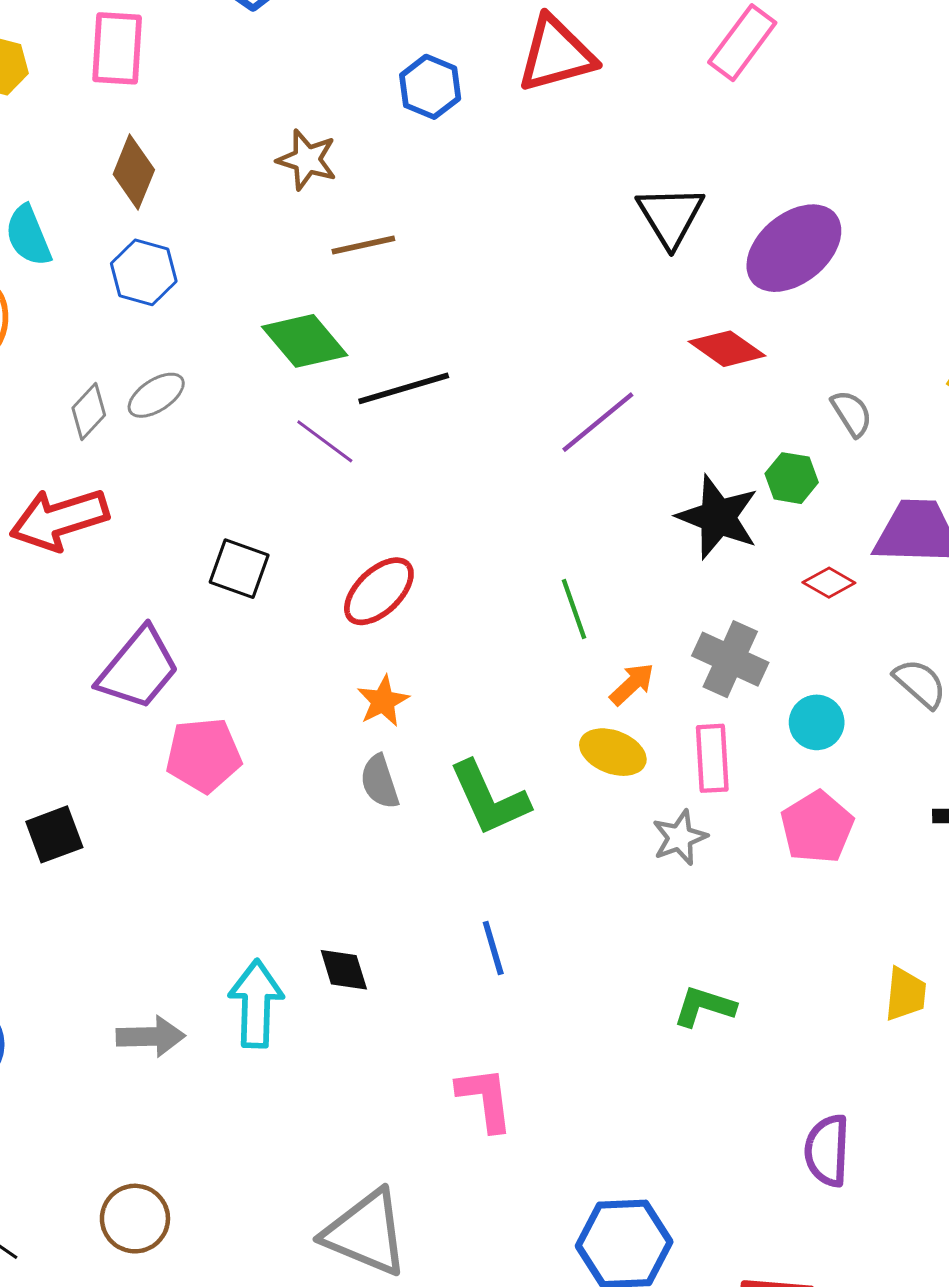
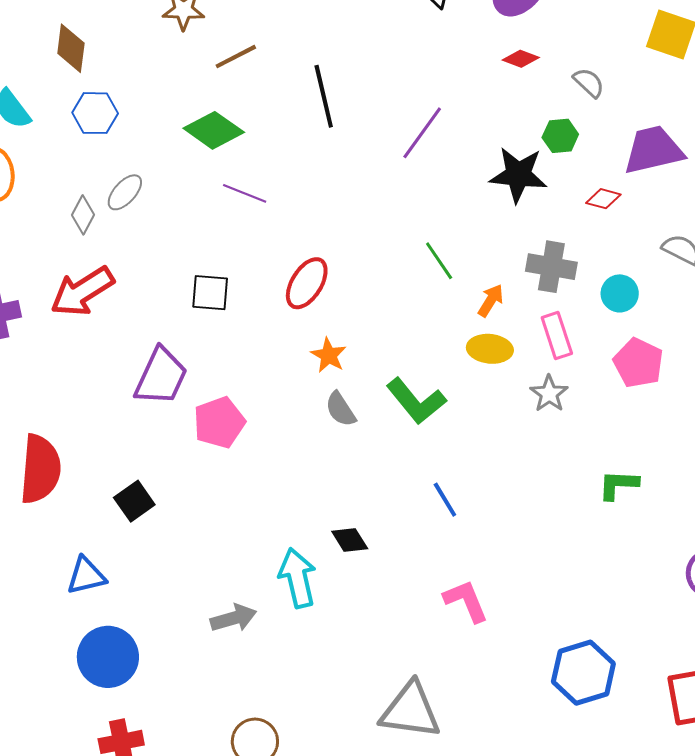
red diamond: (727, 349) -> (521, 59), moved, size x0.7
black line: (404, 388) -> (324, 96), moved, turned -72
green L-shape: (704, 1007) -> (618, 485), moved

